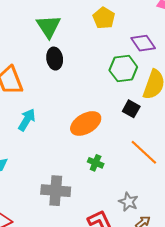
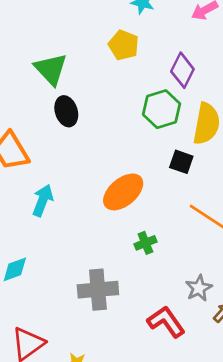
purple diamond: (143, 43) -> (182, 70), turned 70
green cross: (96, 163) -> (145, 243), turned -35
gray star: (128, 202) -> (199, 288), turned 30

